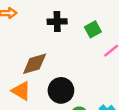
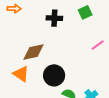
green square: (93, 29) -> (85, 12), moved

